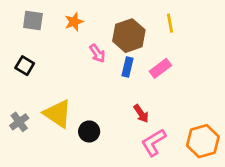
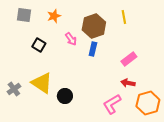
black square: (25, 66) -> (39, 45), moved
pink rectangle: (160, 68) -> (129, 59), moved
red arrow: (141, 114) -> (128, 83), moved, turned 136

